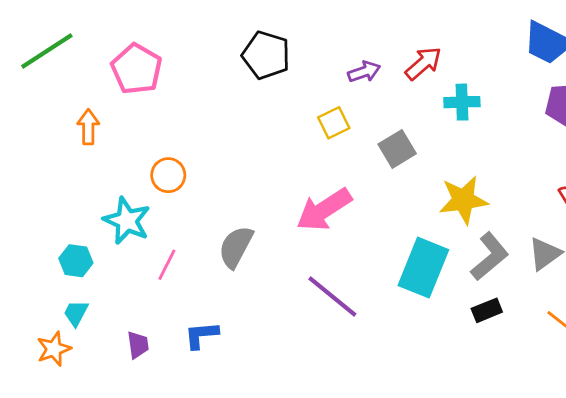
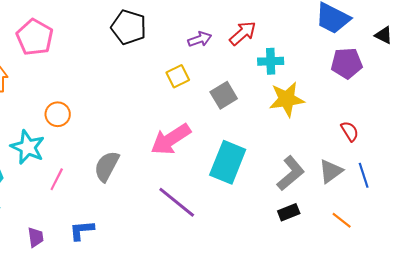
yellow star: (463, 200) -> (287, 99), moved
cyan rectangle: (423, 268) -> (228, 162), moved

